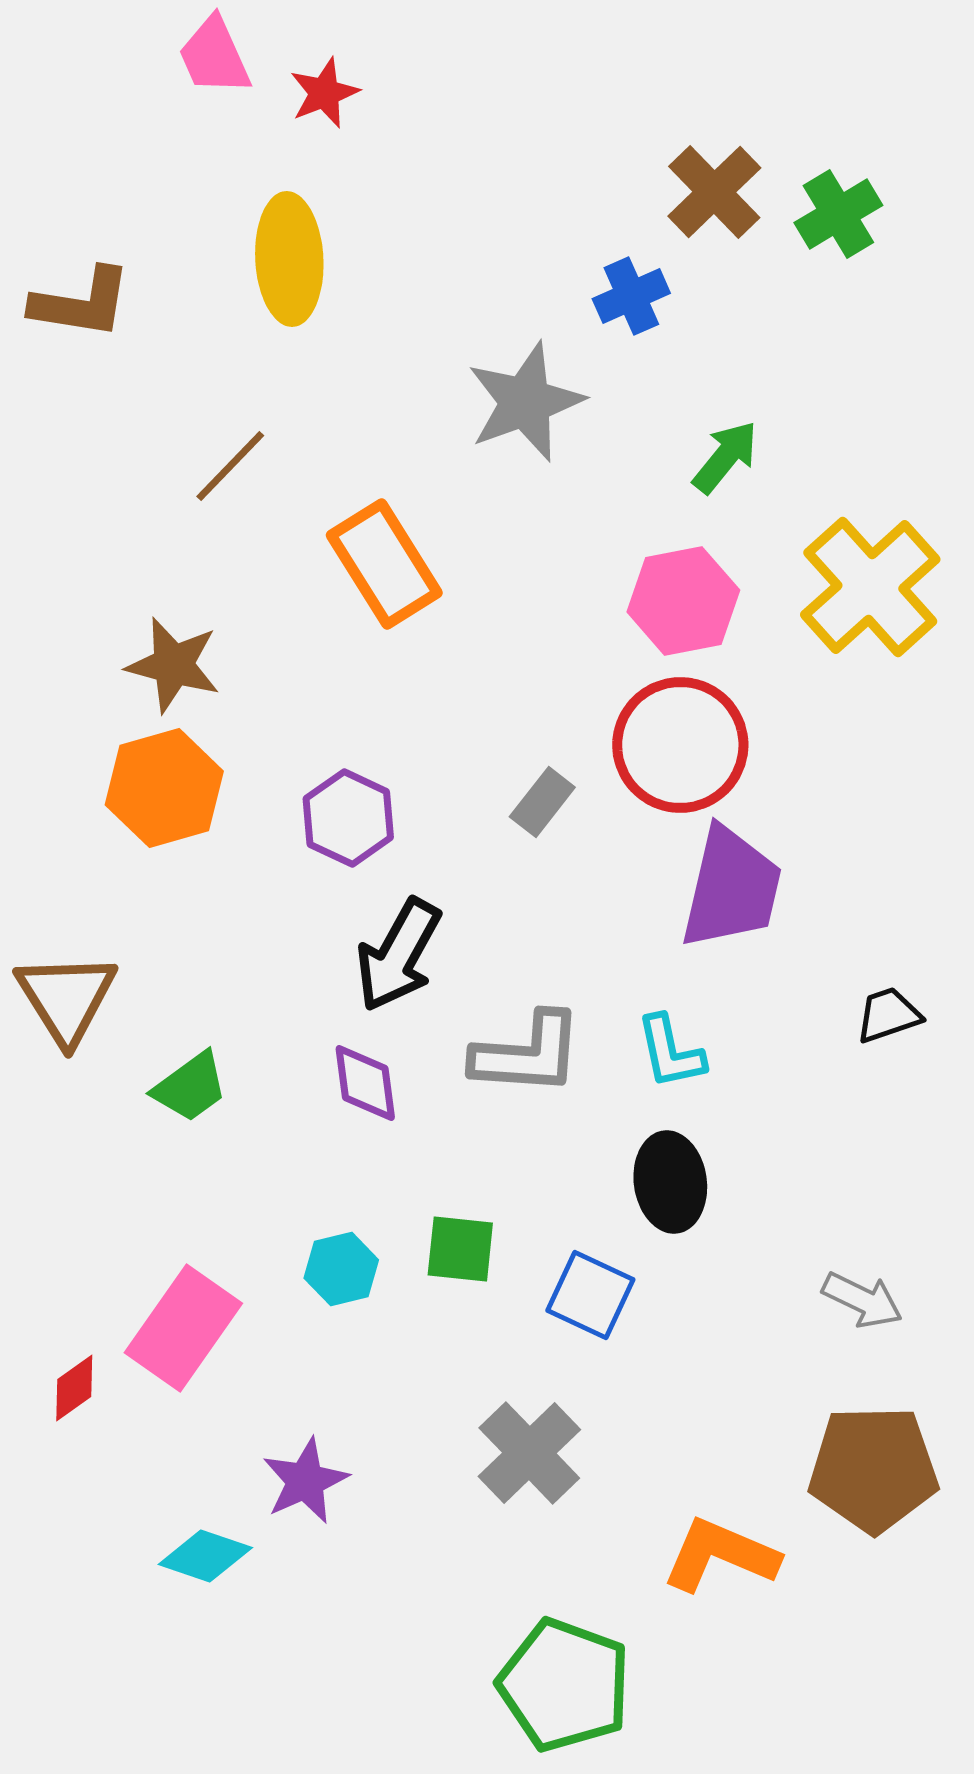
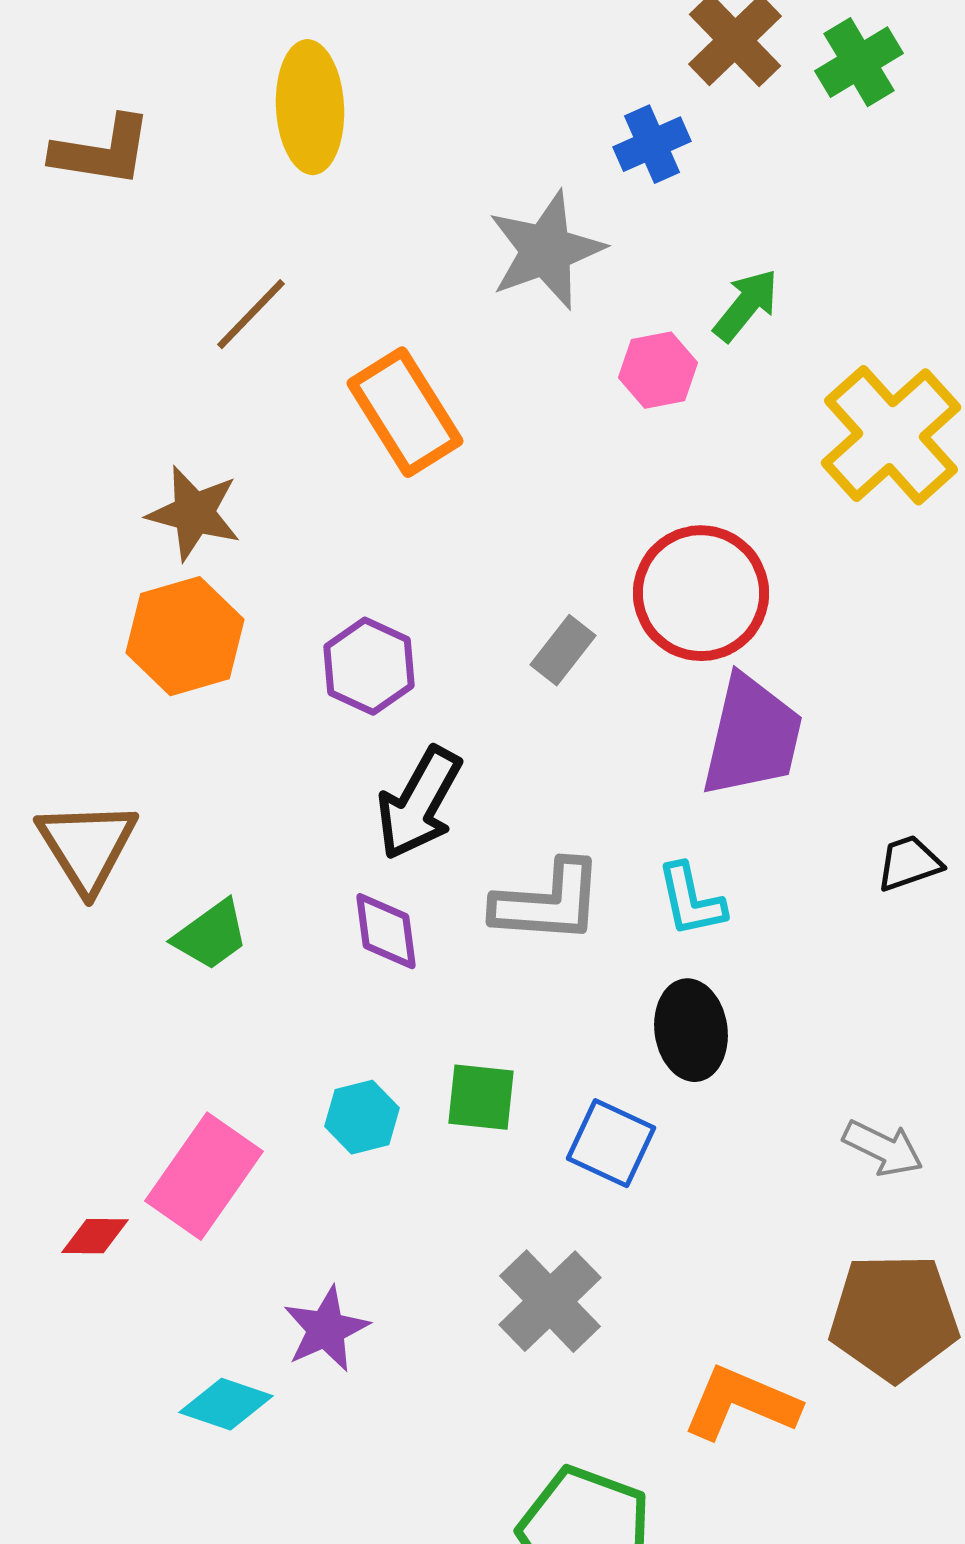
pink hexagon: (683, 601) -> (658, 370), moved, size x0.7
red diamond: (74, 1388) -> (95, 1236), turned 36

